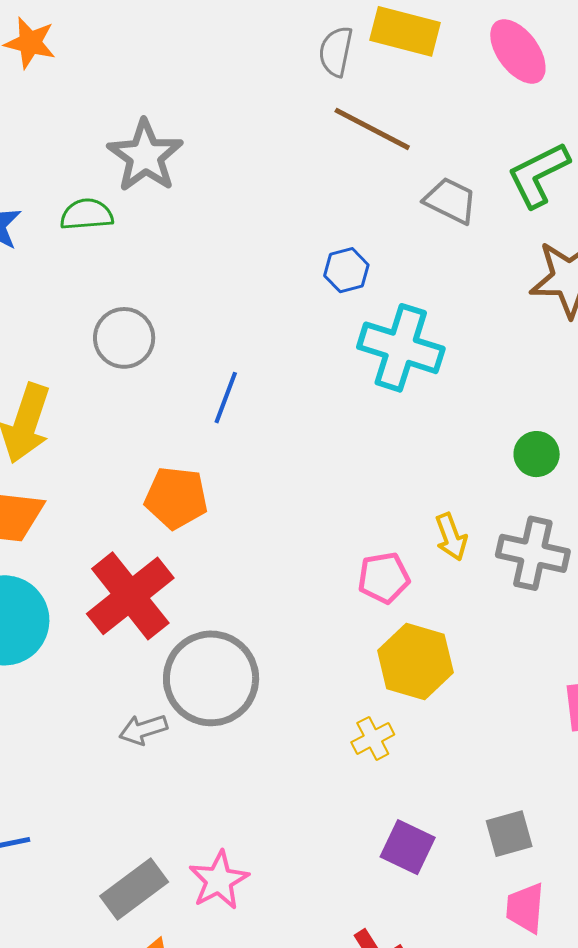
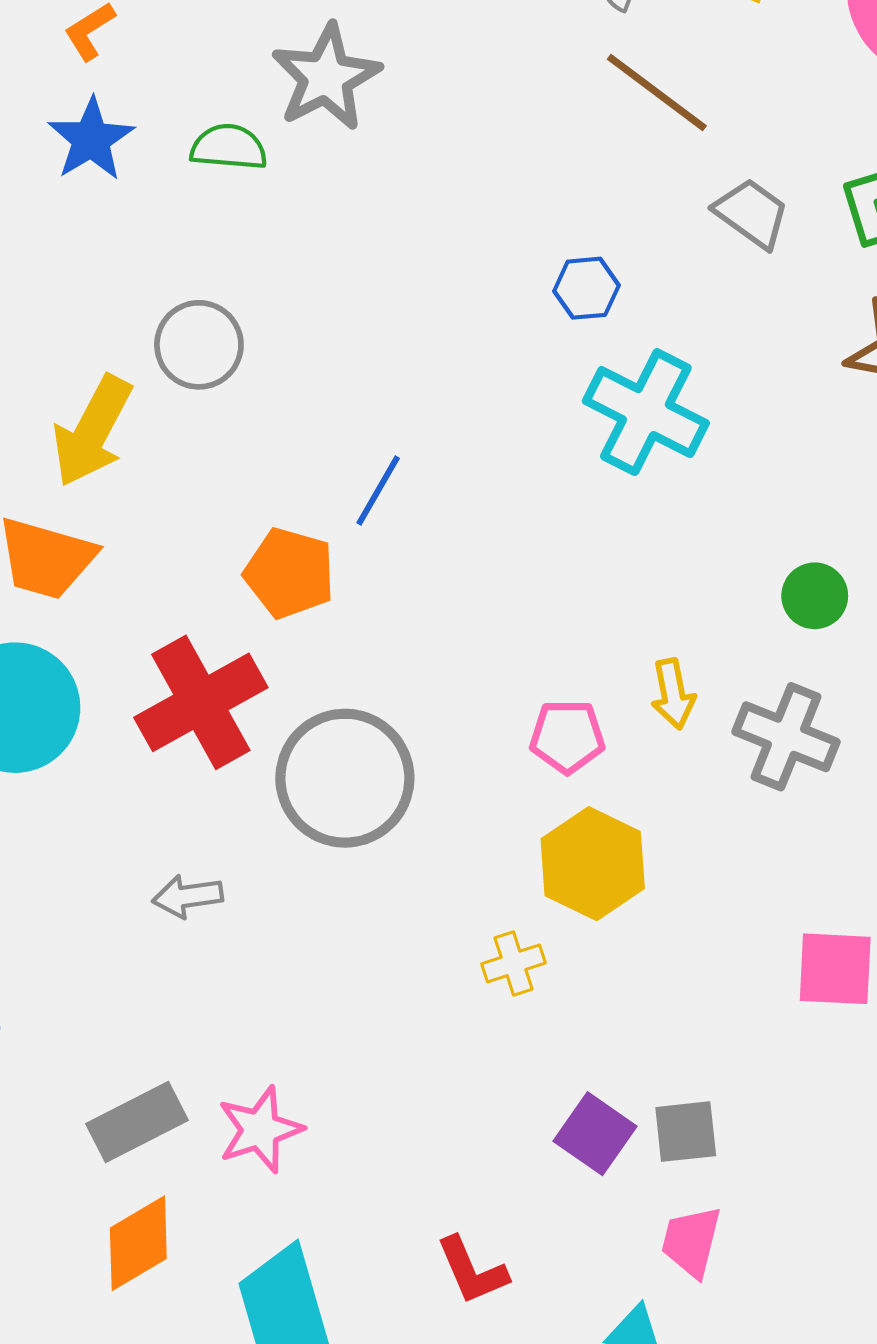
gray circle: (124, 338) -> (199, 345), moved
blue line: (226, 398) -> (378, 491), moved
gray circle: (211, 678) -> (345, 778), moved
purple square: (408, 847) -> (595, 1134), moved

